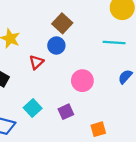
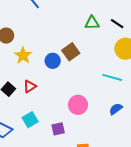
blue circle: (56, 46) -> (53, 61), moved
red triangle: (36, 62) -> (30, 86), moved

